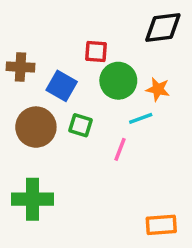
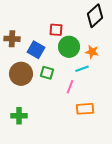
black diamond: (163, 27) -> (95, 16), turned -35
green cross: (32, 199) -> (19, 116), size x0.7
orange rectangle: (161, 225) -> (85, 109), moved

